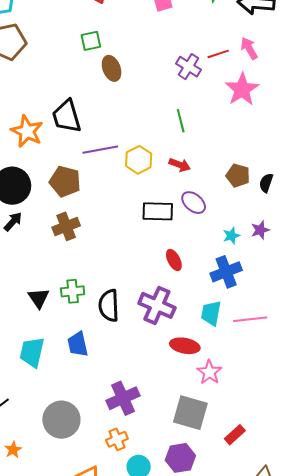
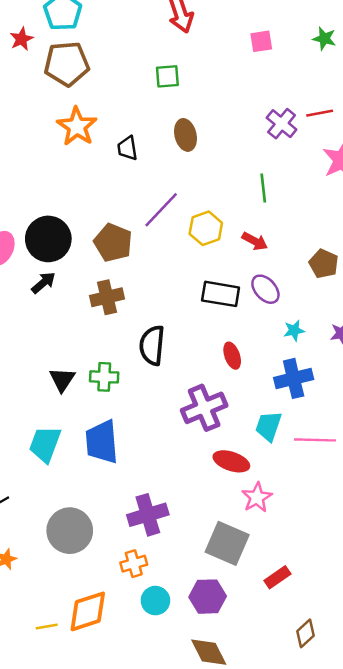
brown ellipse: (112, 68) -> (185, 135), moved
black trapezoid: (67, 116) -> (127, 148), moved, size x0.6
orange star: (27, 131) -> (77, 126), moved
purple line: (100, 150) -> (161, 210), turned -44
cyan star: (231, 236) -> (294, 331), moved
black semicircle: (109, 305) -> (152, 345), moved
purple cross: (157, 305) -> (204, 408), turned 36
blue trapezoid: (78, 344) -> (102, 442), size x1.4

